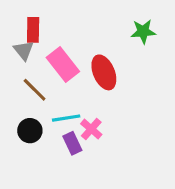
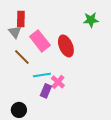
black circle: (30, 131) -> (19, 110), moved
purple rectangle: (72, 143) -> (46, 91), turned 48

